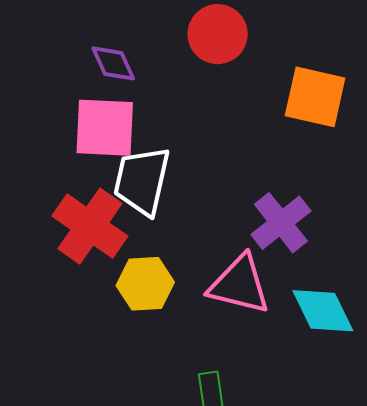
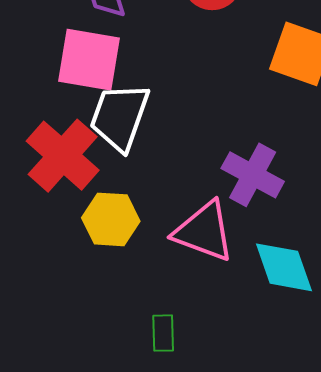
purple cross: (281, 223) -> (253, 175), turned -30

